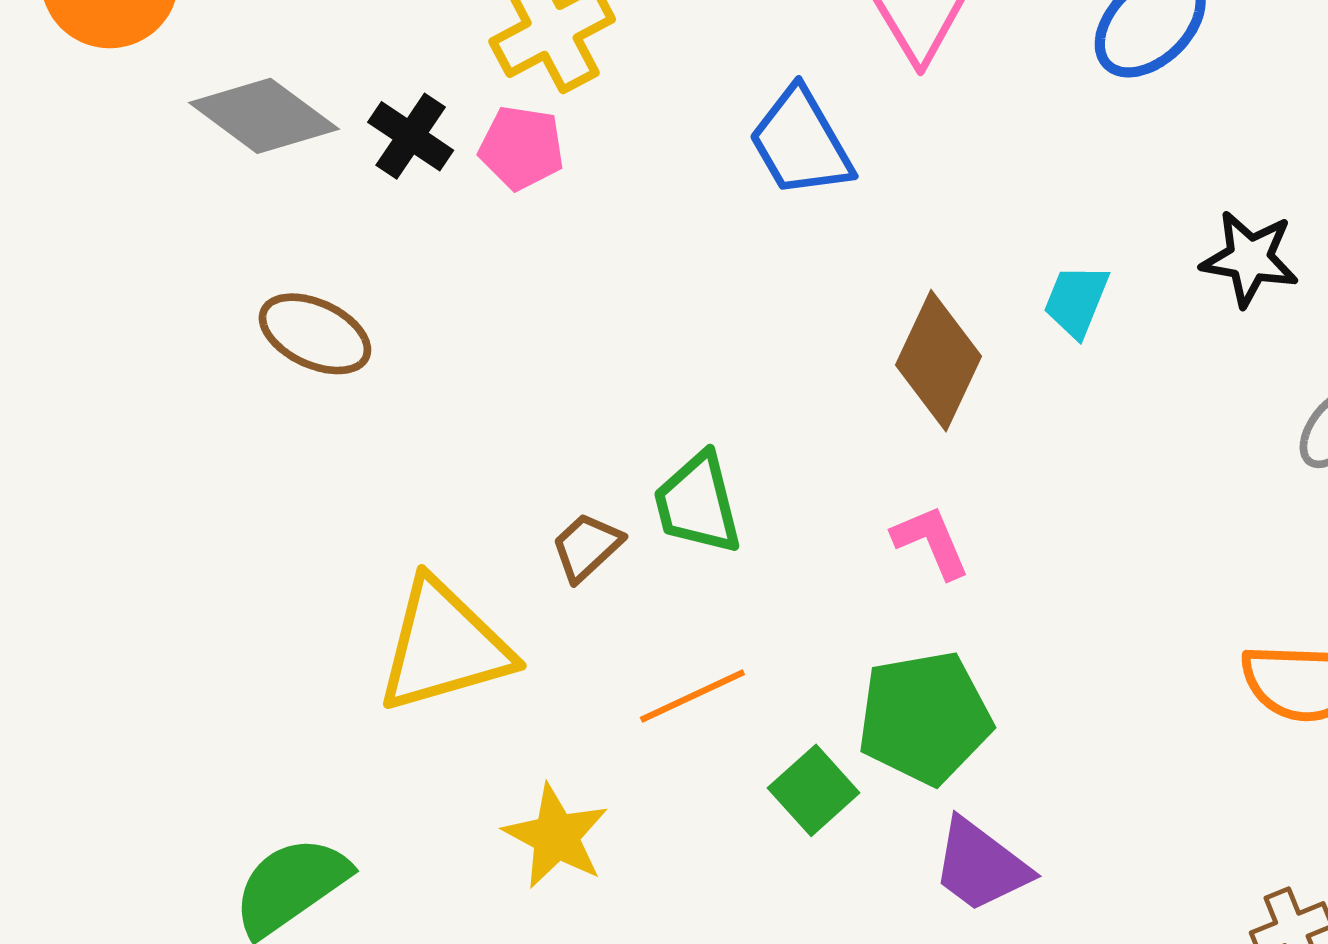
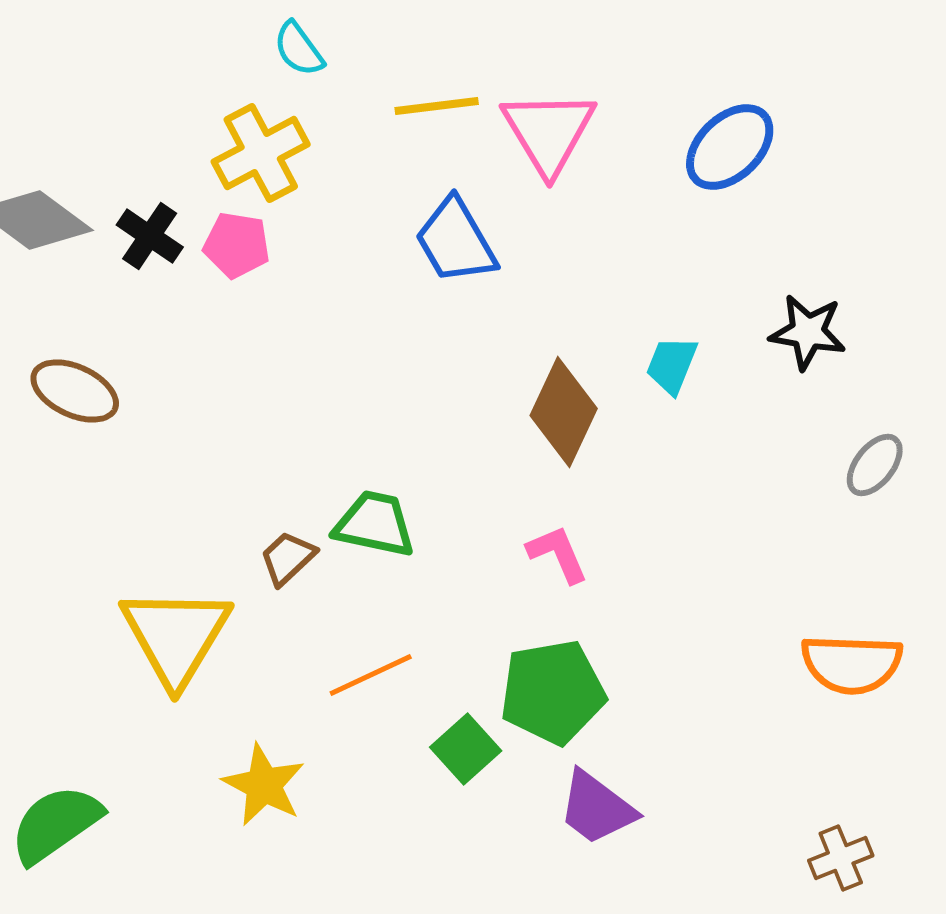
green trapezoid: (698, 503) -> (375, 524), turned 116
yellow triangle: (444, 646) -> (176, 636), turned -43

